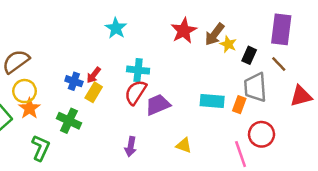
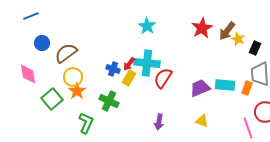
cyan cross: (138, 70) -> (147, 63), moved, size x1.4
purple trapezoid: (158, 105) -> (200, 88), moved

